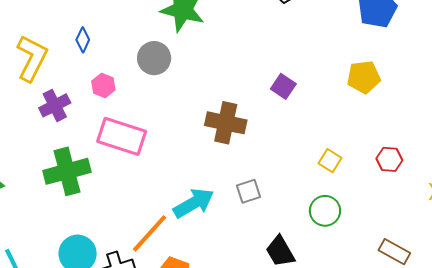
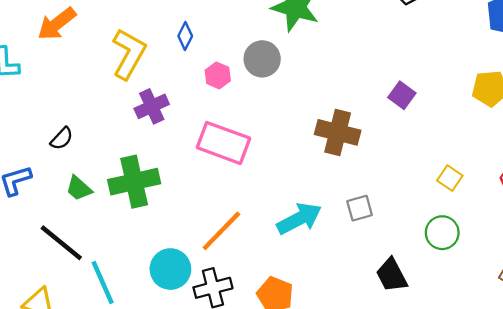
pink hexagon: (103, 85) -> (218, 75), moved
green cross: (67, 171) -> (134, 182), moved
orange line: (149, 233) -> (221, 231), moved

